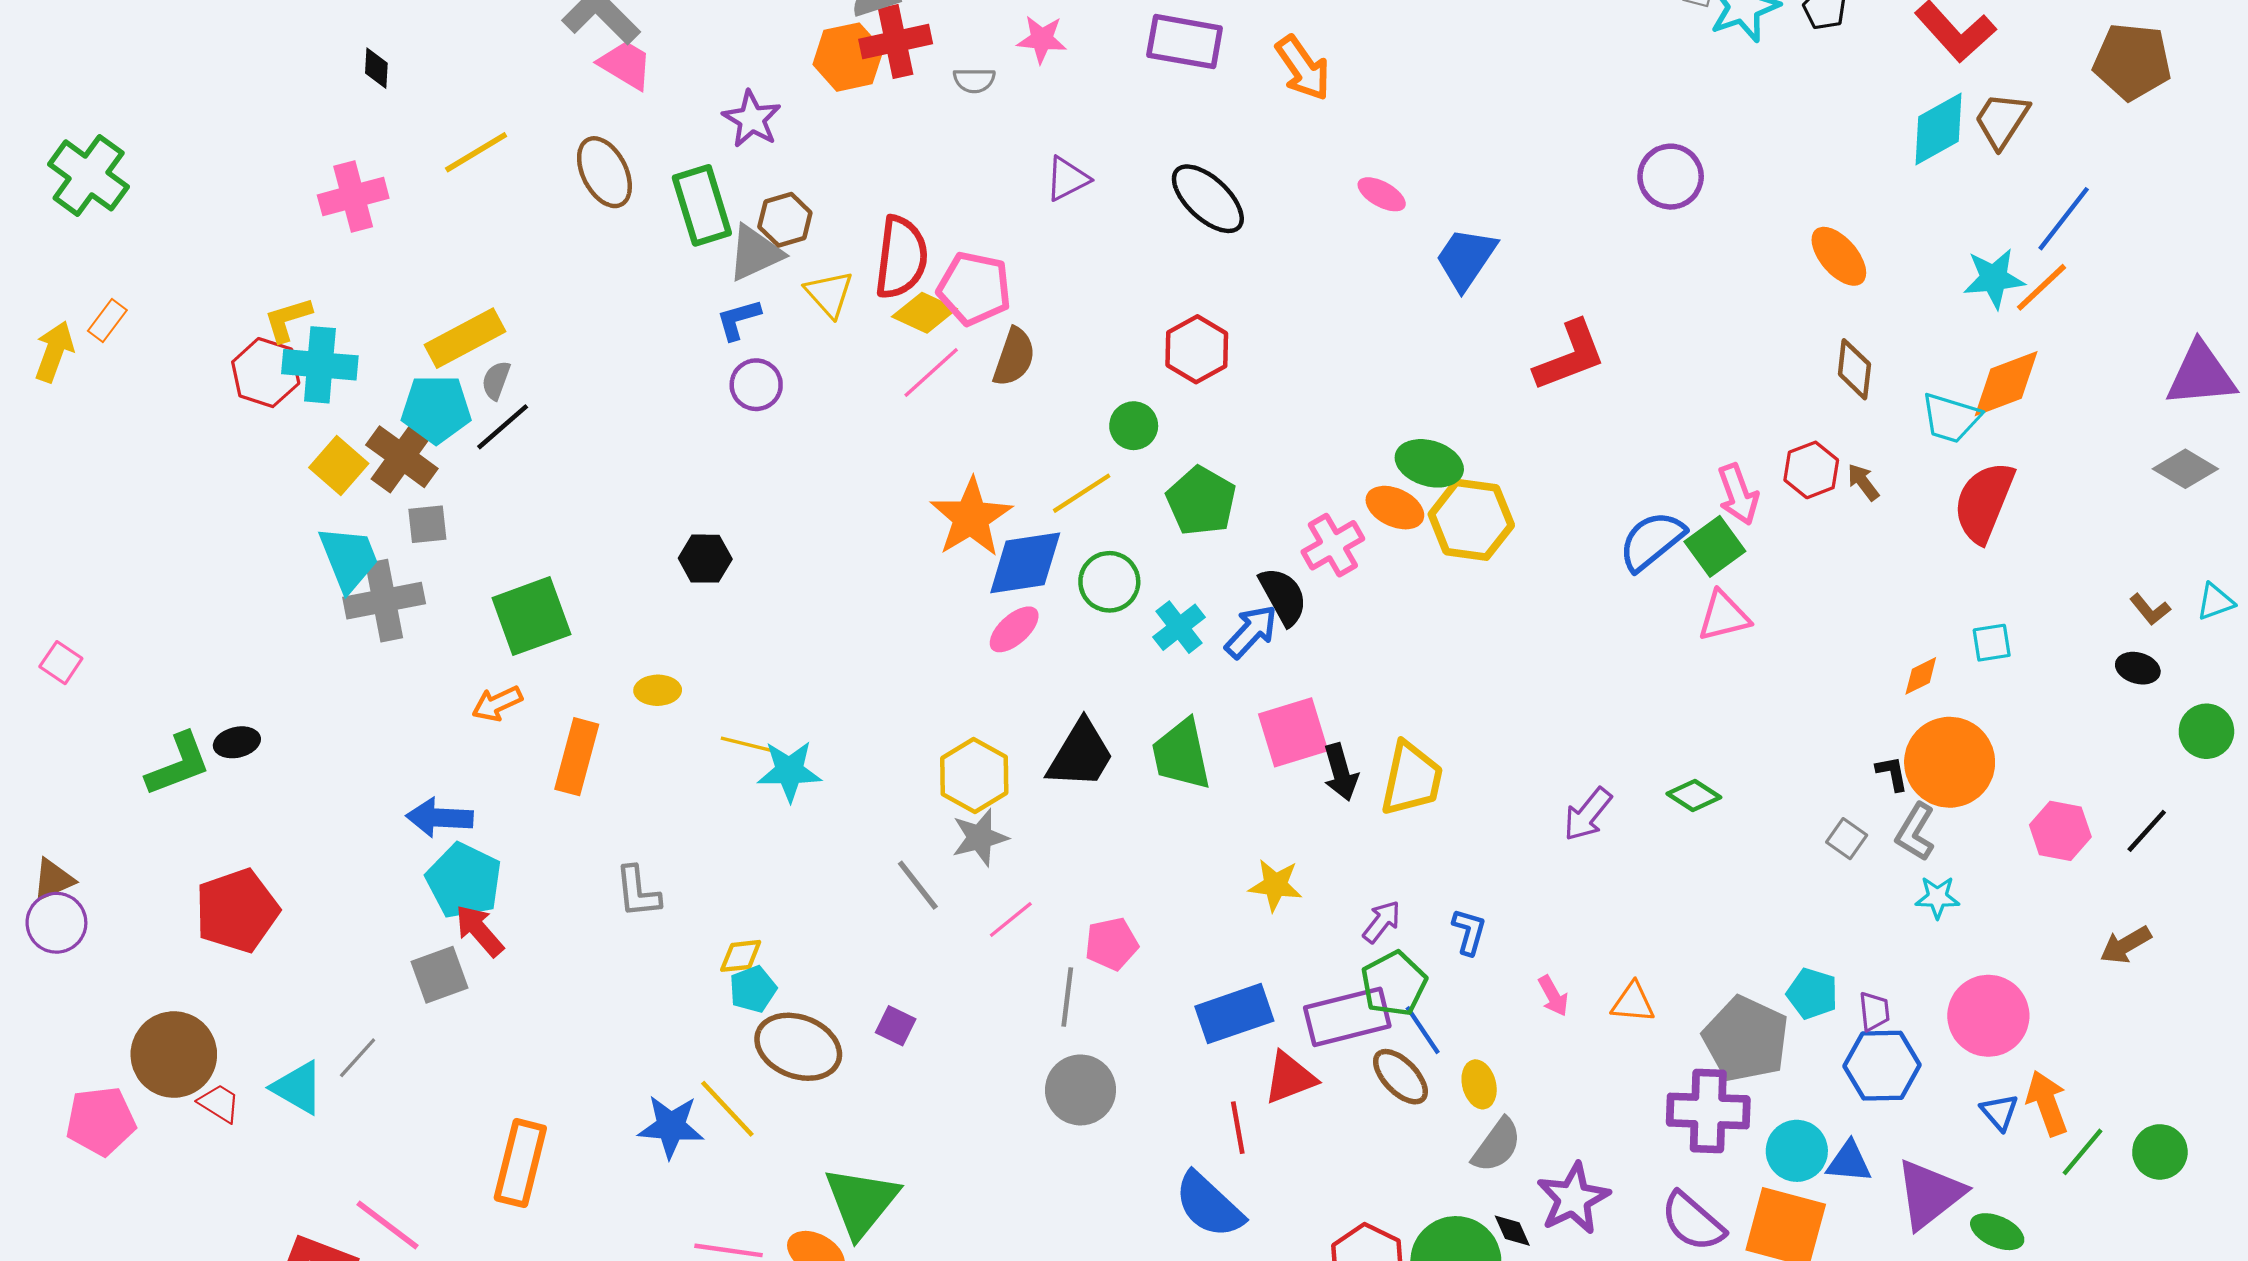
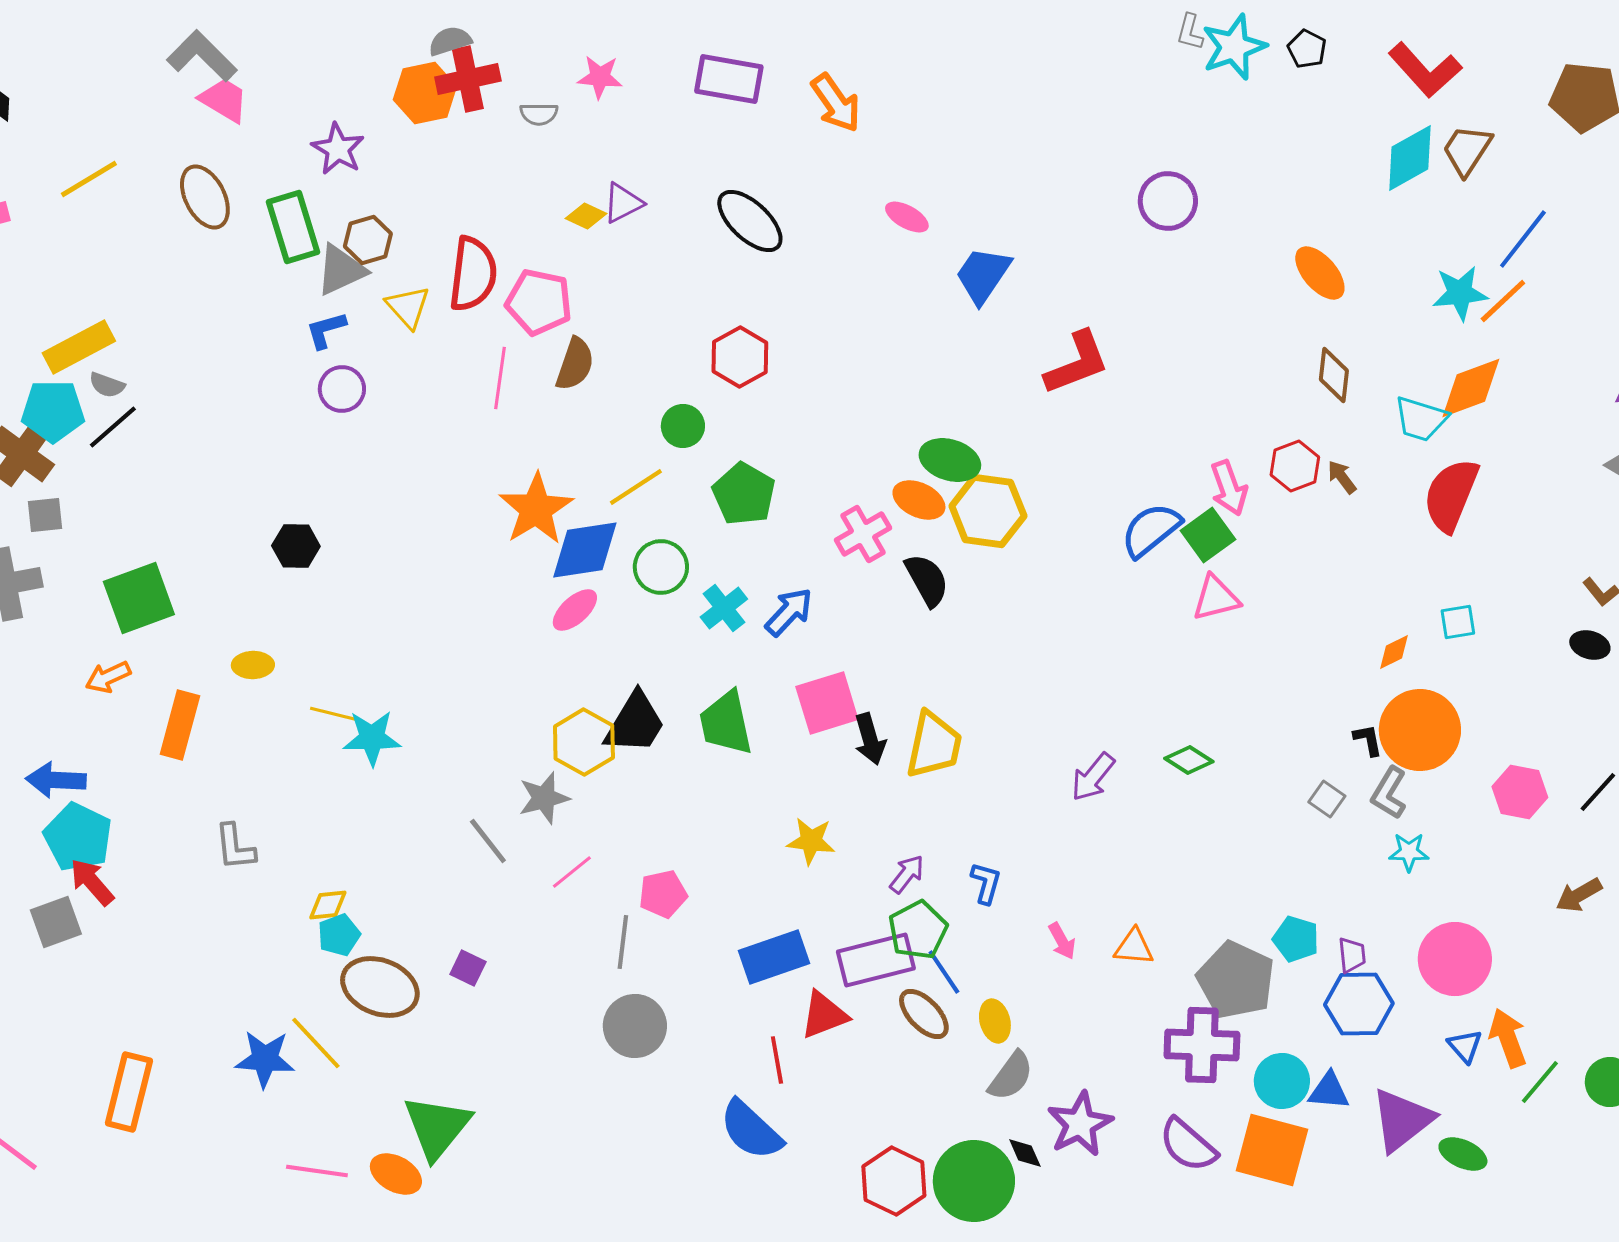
yellow diamond: (924, 313) -> (586, 216), moved, size x0.7
pink line: (931, 373) -> (500, 378), turned -40
gray semicircle: (496, 380) -> (107, 385), turned -90
black semicircle: (1283, 596) -> (927, 580), moved
yellow hexagon: (974, 776) -> (584, 742), moved

